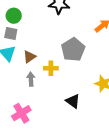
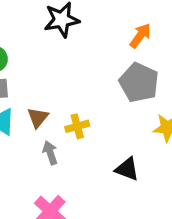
gray pentagon: (73, 50) -> (139, 83), moved

